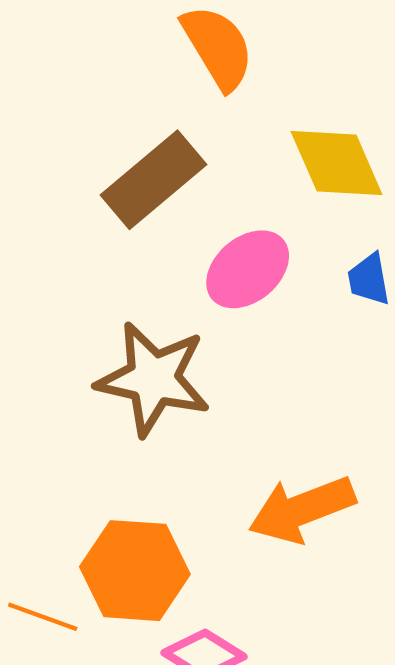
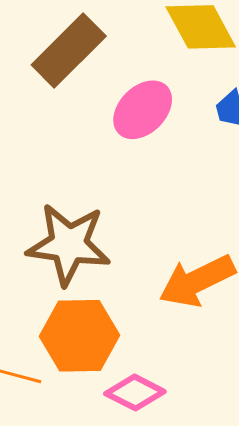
brown star: (153, 379) -> (69, 244), moved

